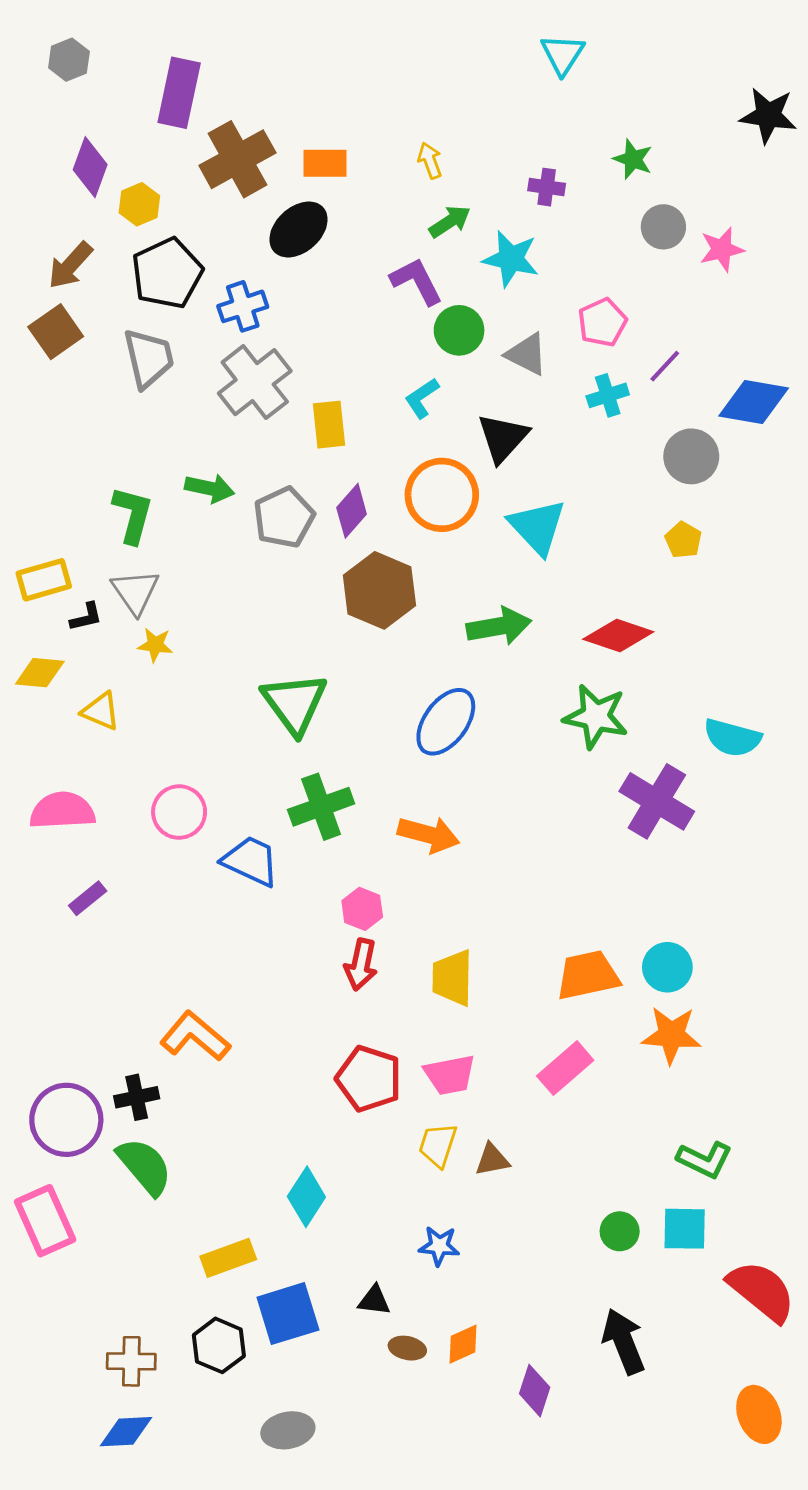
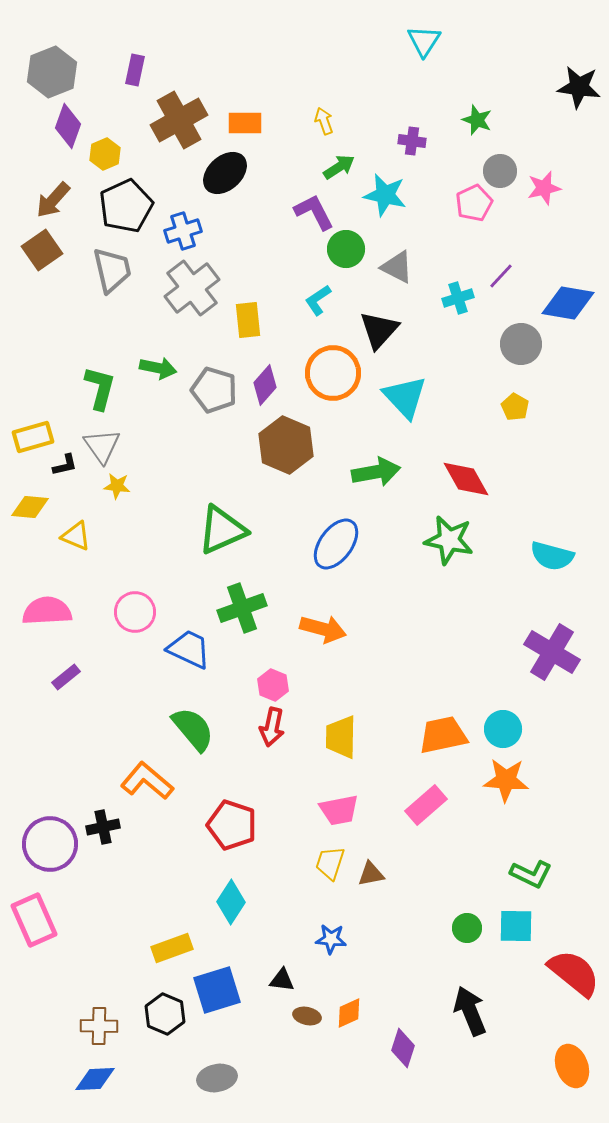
gray hexagon: (69, 60) -> (52, 72), moved, size x1.6
purple rectangle: (179, 93) -> (135, 70), size x0.6
pink pentagon: (602, 322) -> (474, 203), moved
gray pentagon: (284, 517) -> (214, 390), turned -30
red diamond: (618, 636) -> (466, 479), turned 42
green triangle: (295, 703) -> (222, 530), turned 42
purple cross: (657, 801) -> (552, 652), moved
red pentagon: (369, 1079) -> (232, 825), moved
green semicircle: (145, 1166) -> (193, 729), moved

